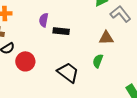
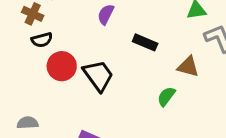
black rectangle: (61, 31) -> (145, 42), moved
black trapezoid: (68, 73) -> (98, 76), moved

